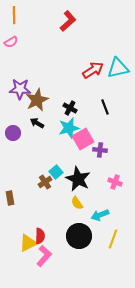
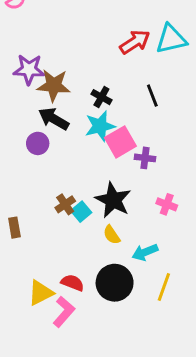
brown star: (37, 100) -> (54, 85), turned 30
black arrow: (37, 123) -> (54, 119), size x1.5
purple circle: (13, 133) -> (38, 143), moved
cyan square: (56, 172) -> (81, 212), moved
red semicircle: (40, 236) -> (72, 283), moved, turned -70

